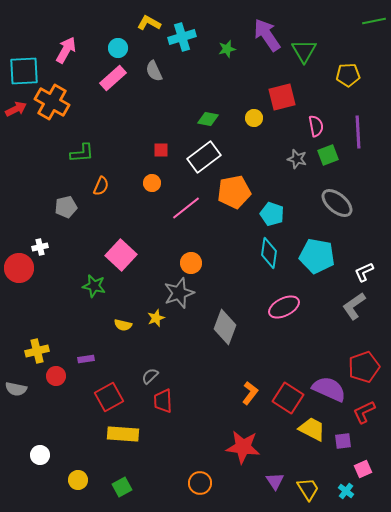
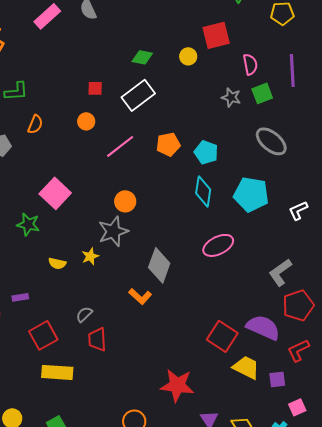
orange pentagon: (234, 192) -> (168, 144), moved, size x0.7
gray L-shape: (354, 306) -> (280, 272), moved
orange L-shape: (250, 393) -> (140, 296), moved, turned 95

